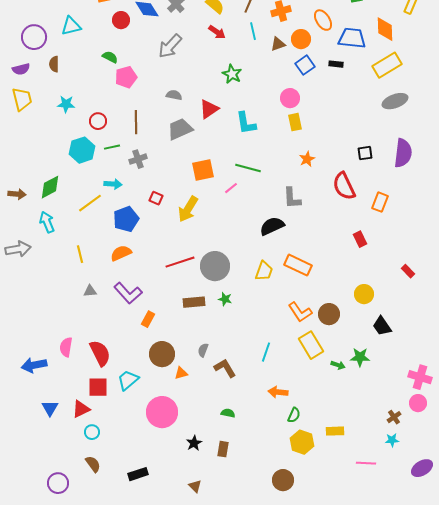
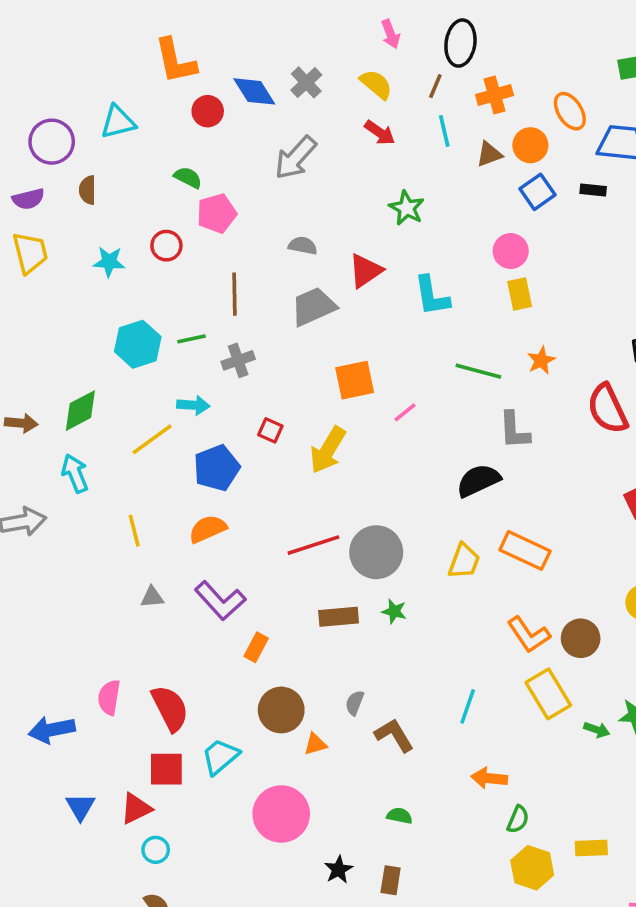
red circle: (98, 121) -> (166, 246), moved
green line: (248, 168) -> (478, 371), moved

